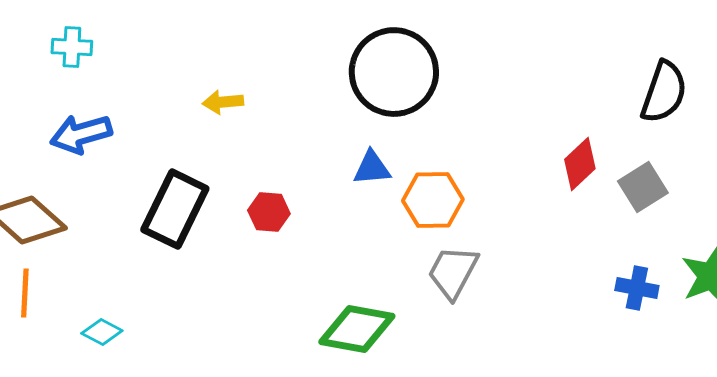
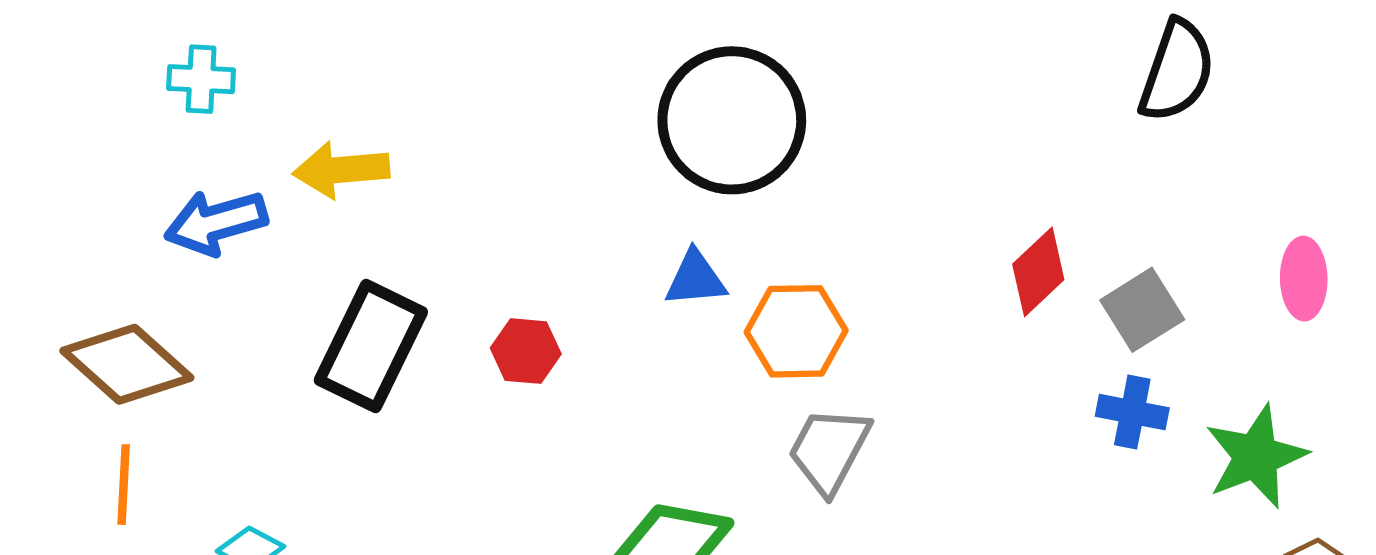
black semicircle: (664, 92) -> (1177, 71), moved
yellow arrow: (223, 102) -> (341, 170), moved, size x1.4
blue cross: (637, 288) -> (1132, 412), moved

